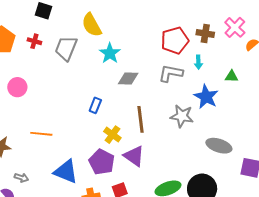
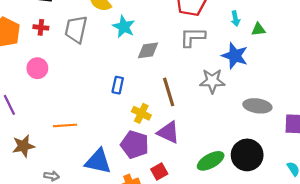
cyan arrow: (198, 62) -> (235, 19), moved
pink circle: (17, 87) -> (37, 68), moved

